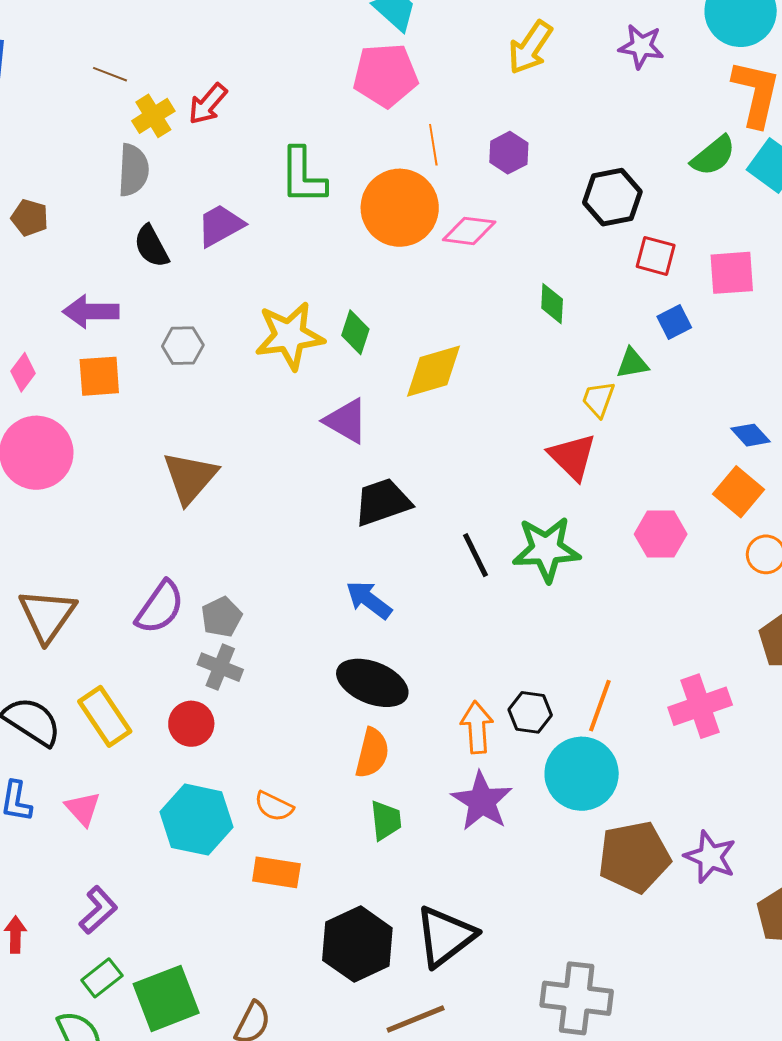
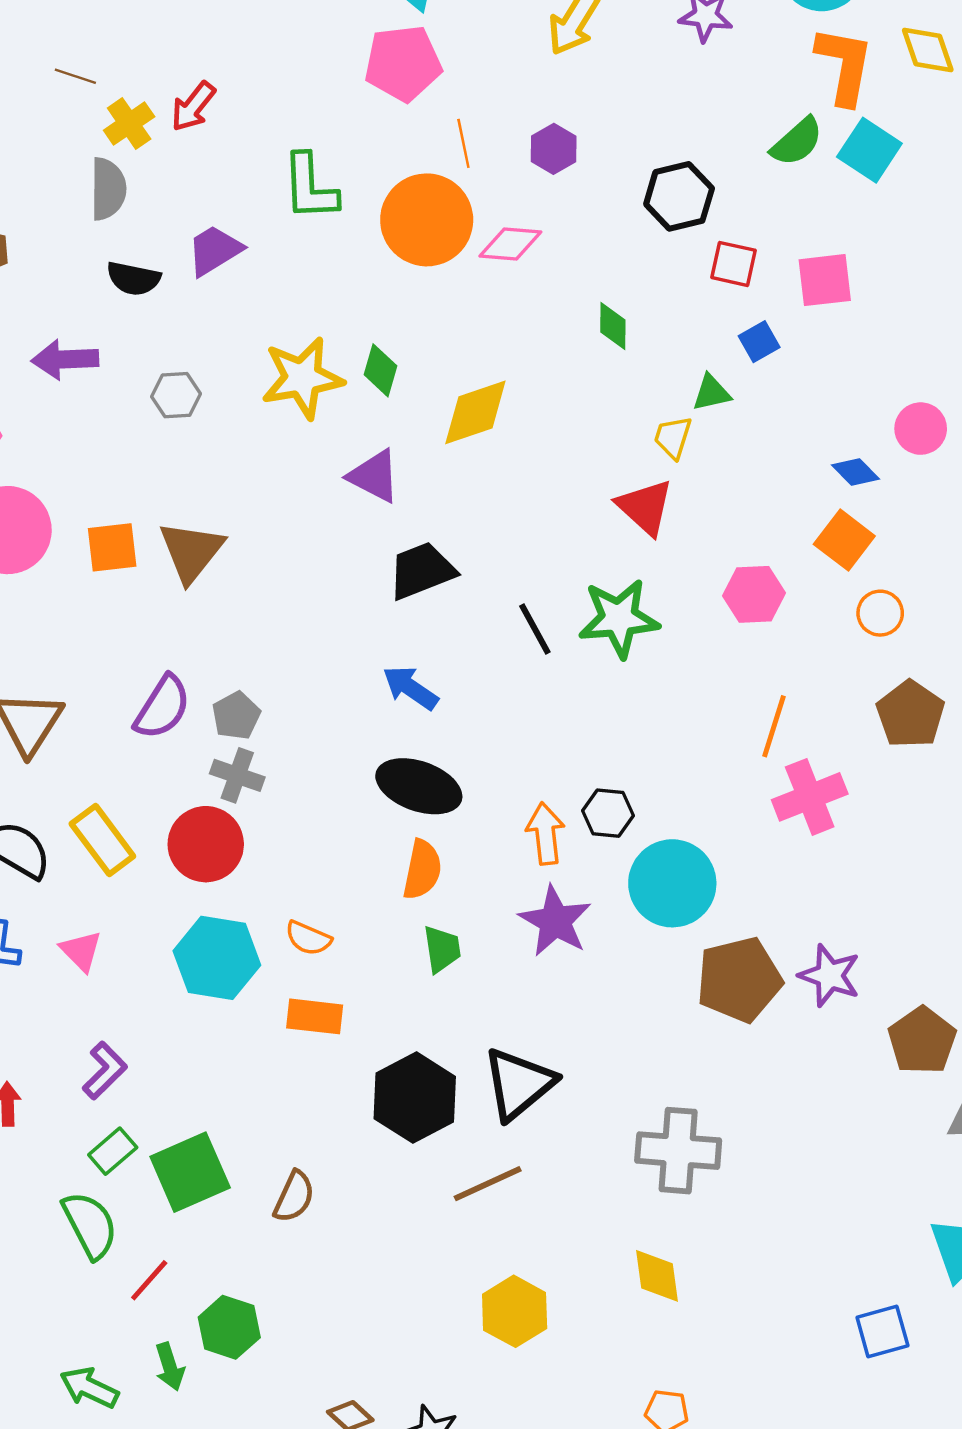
black semicircle: (151, 246) -> (134, 279), turned -48
orange square: (99, 376) -> (112, 547), moved
orange line: (600, 706) -> (774, 726), moved
red circle: (191, 724) -> (206, 844), size x1.4

